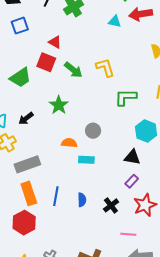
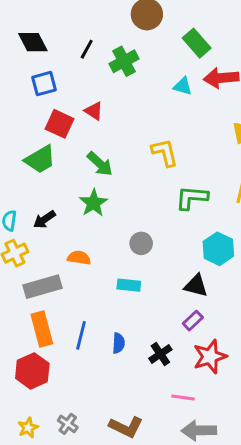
red square: (46, 62) -> (59, 124), moved
green arrow: (73, 70) -> (100, 164), moved
orange semicircle: (69, 143) -> (79, 258), moved

